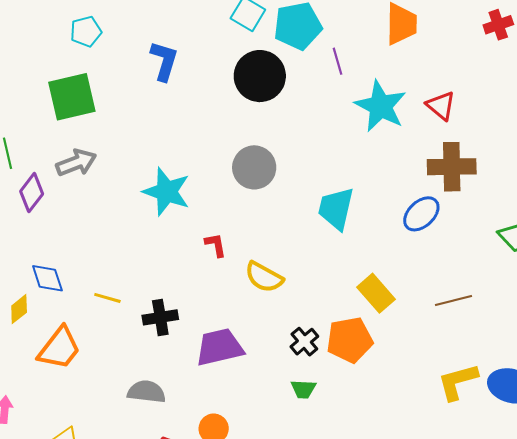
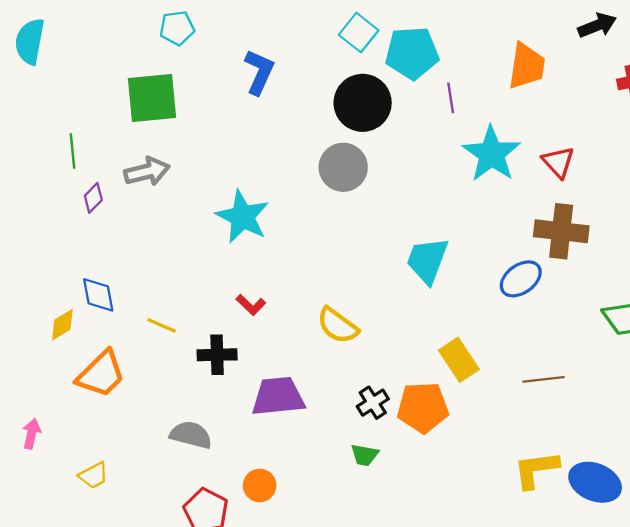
gray circle: (254, 167) -> (343, 167), moved
purple diamond: (32, 193) -> (93, 198), size x0.7
red L-shape: (216, 245) -> (251, 305), moved, turned 136

